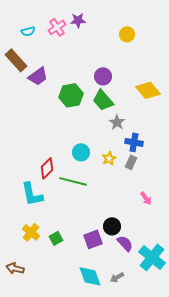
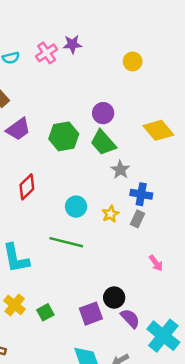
purple trapezoid: (38, 76) -> (18, 129), moved
red diamond: (47, 168) -> (27, 187), moved

